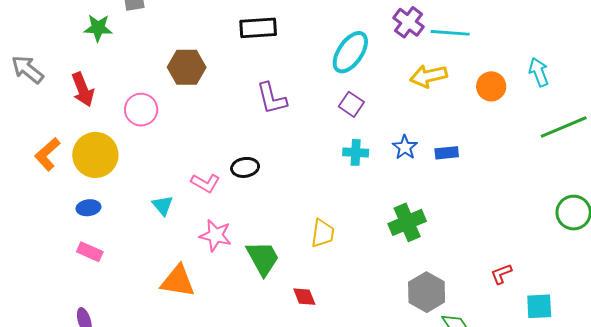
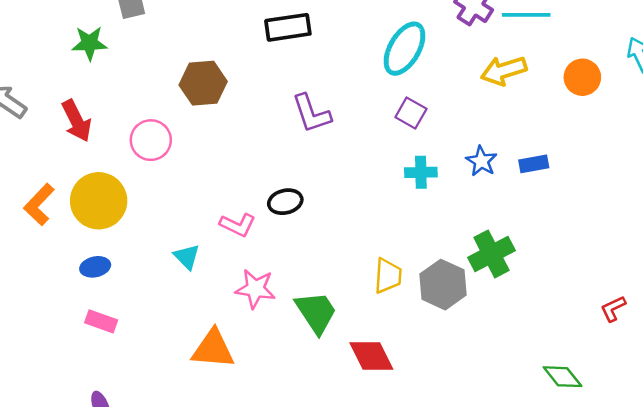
gray hexagon: (427, 292) -> (443, 285), moved
red diamond: (304, 297) -> (371, 356), size x1.5

